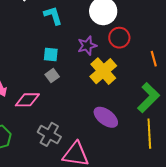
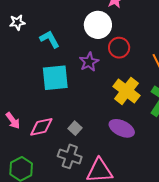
cyan square: (51, 54) -> (55, 78), size x1.8
yellow cross: (103, 71) -> (126, 91), moved
gray square: (52, 76) -> (75, 128), moved

